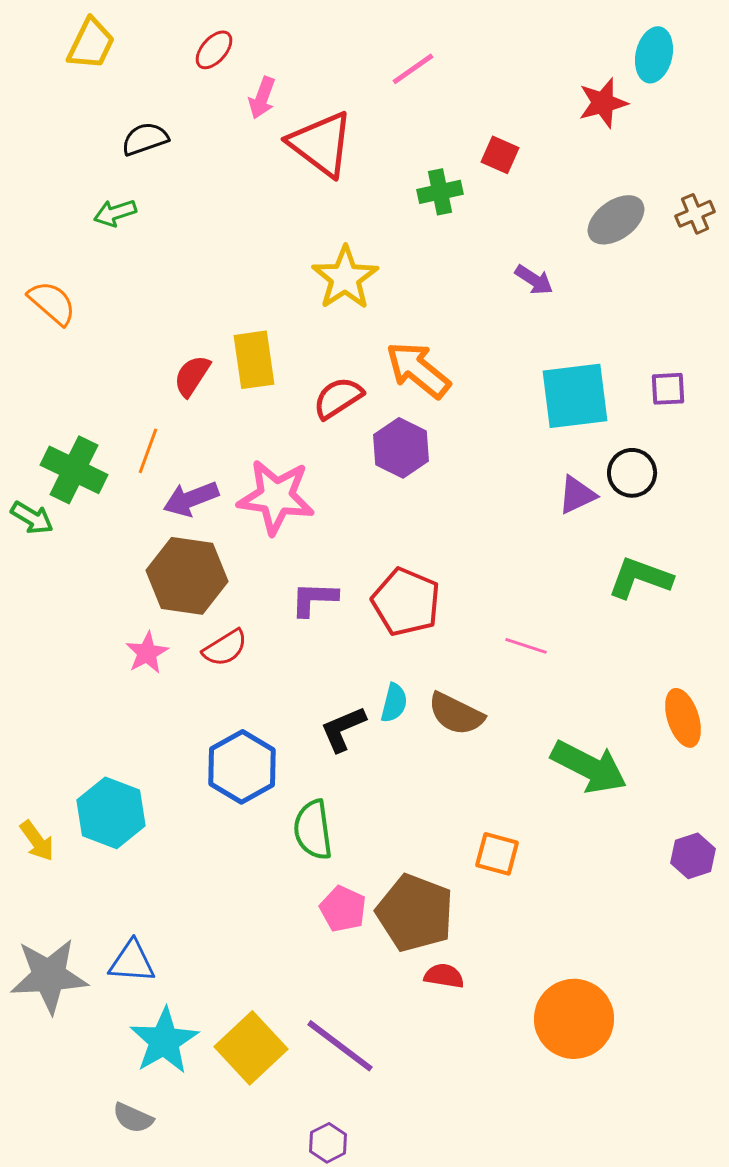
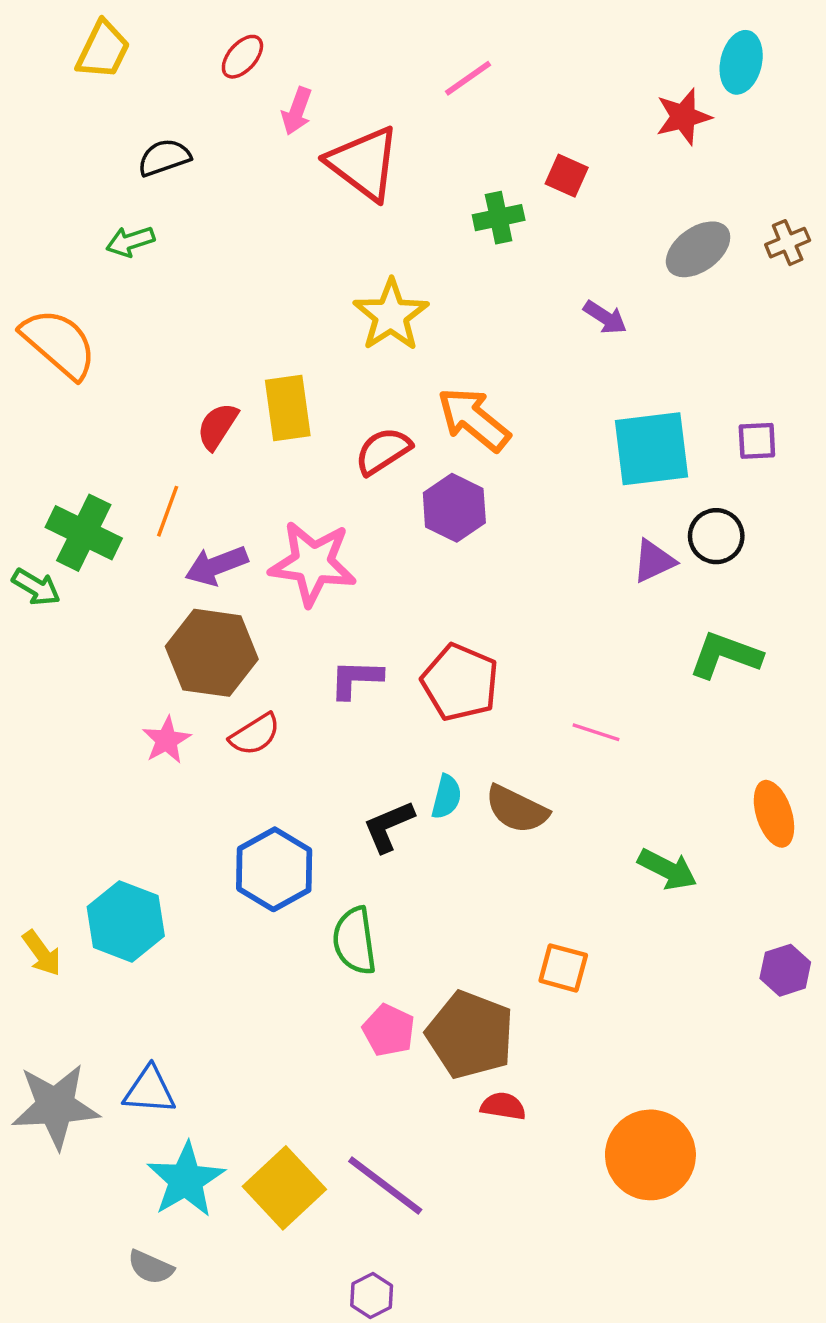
orange semicircle: (52, 303) -> (59, 343), size x1.4
green arrow: (589, 767) -> (667, 869), size x0.7

